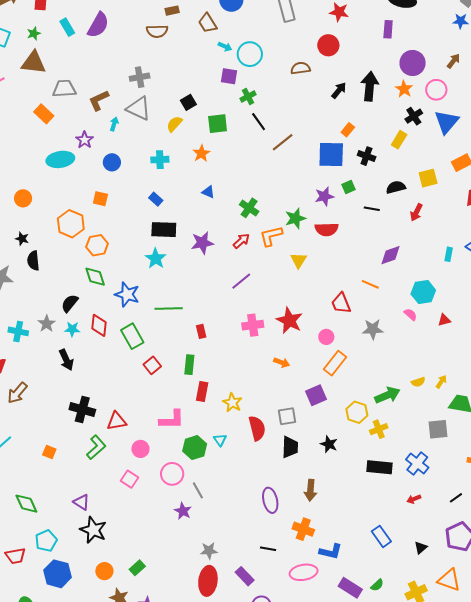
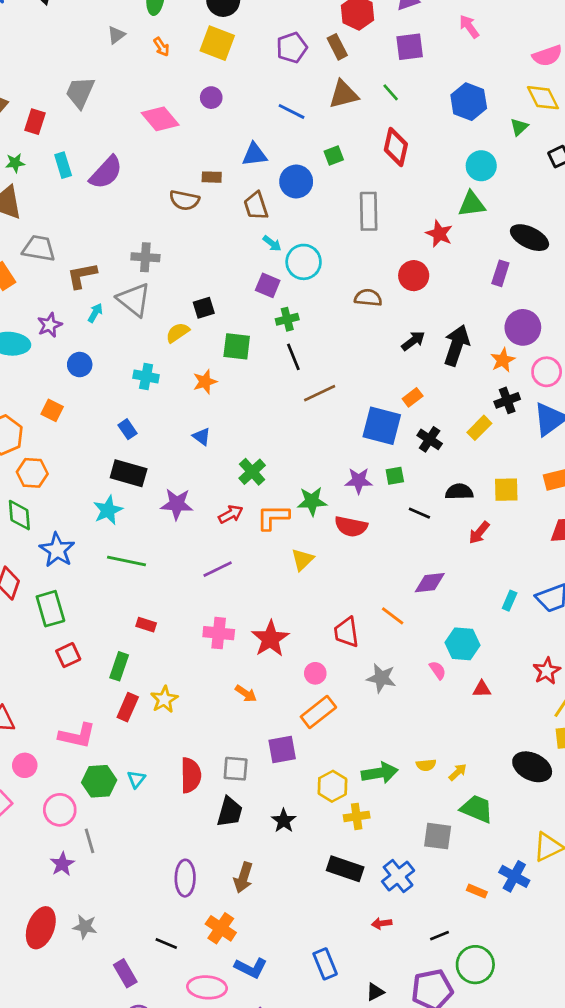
green line: (169, 308) -> (126, 561), moved
red rectangle: (201, 331) -> (146, 625), turned -72
yellow star: (232, 403) -> (164, 699), moved
red ellipse: (208, 581) -> (41, 928), moved

